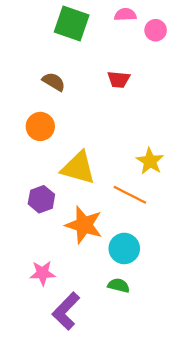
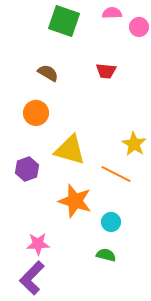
purple hexagon: (41, 199) -> (27, 169), moved
cyan circle: (124, 248) -> (111, 222), size x0.7
purple L-shape: (66, 311) -> (32, 278), moved

